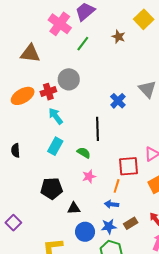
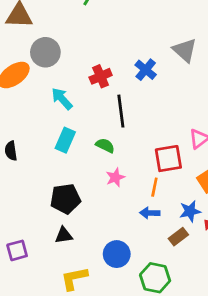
gray circle: (69, 79) -> (45, 52), moved
red cross: (48, 92) -> (101, 76), moved
black triangle: (74, 208) -> (64, 235), moved
purple square: (13, 223) -> (17, 250), turned 35
blue star: (109, 226) -> (190, 211), moved

